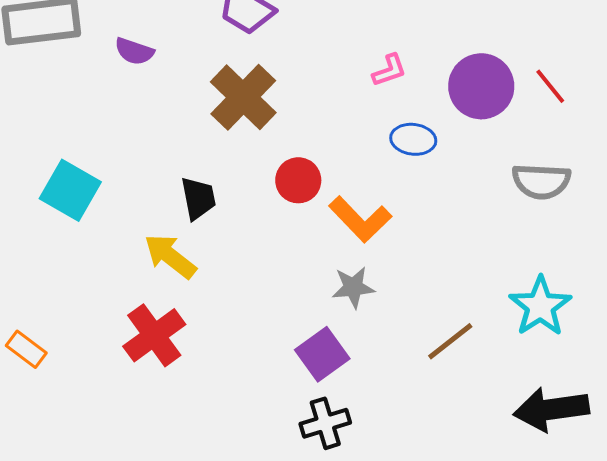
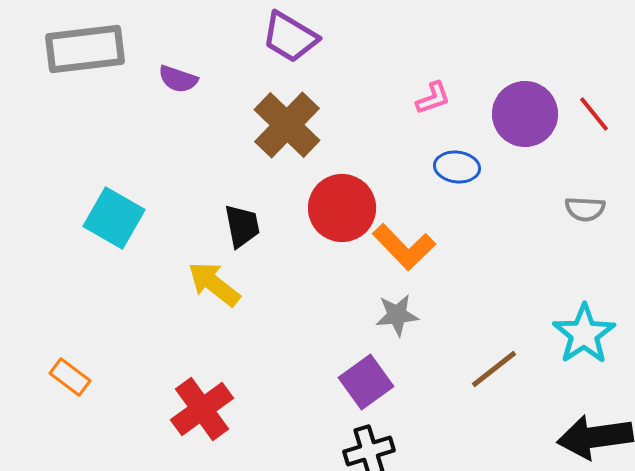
red circle: (298, 180) -> (342, 208), size x1.5
gray semicircle: (541, 181) -> (585, 209), size x0.7
red cross: (154, 335) -> (202, 409), moved

